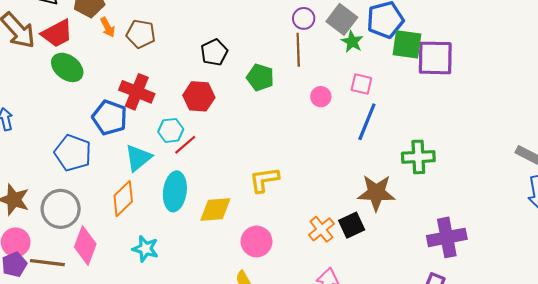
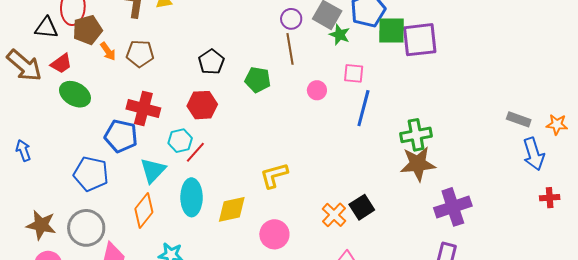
red trapezoid: (57, 33) -> (61, 63), size x0.7
brown star: (376, 193) -> (418, 164), moved

